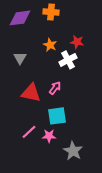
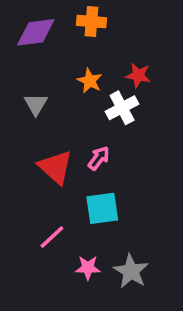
red triangle: (31, 93) -> (56, 167), turned 30
pink star: (49, 136) -> (88, 268), moved

